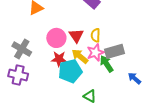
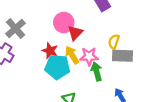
yellow semicircle: (96, 35) -> (114, 42), moved
pink circle: (56, 38) -> (64, 23), moved
gray rectangle: (115, 51) -> (123, 56), moved

